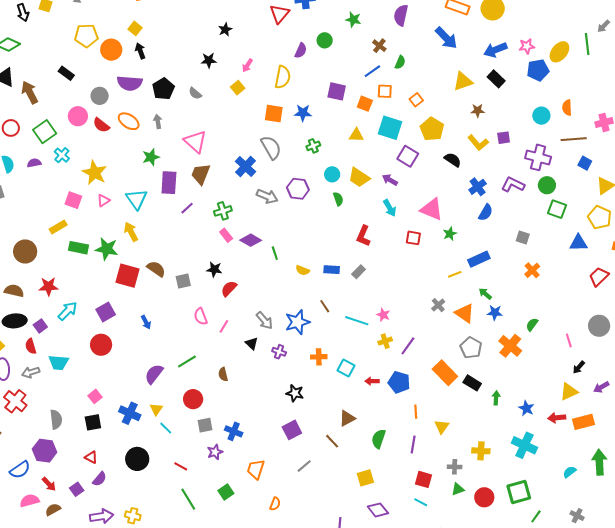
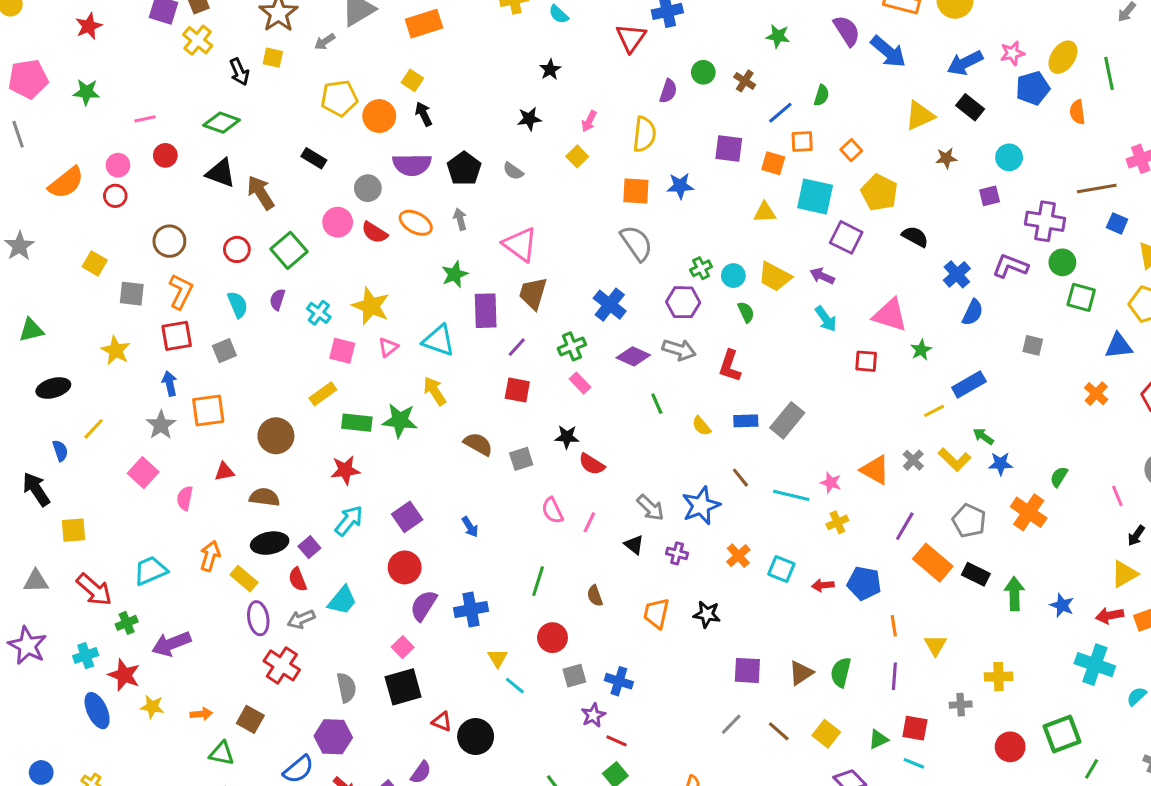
purple semicircle: (401, 15) -> (847, 31), moved, turned 140
green star: (353, 20) -> (778, 36), moved
green line: (587, 44) -> (1109, 73), moved
brown cross: (379, 46) -> (745, 81), moved
orange semicircle: (567, 108) -> (1077, 112), moved
cyan circle: (541, 116) -> (1009, 157), moved
yellow L-shape: (478, 143) -> (955, 460), moved
green cross: (313, 146) -> (701, 268), moved
cyan cross: (62, 155) -> (319, 313), moved
purple semicircle: (34, 163) -> (277, 300), turned -56
blue cross: (245, 167) -> (610, 305), moved
gray arrow: (267, 196) -> (679, 350), moved
cyan triangle: (137, 199) -> (439, 340), turned -30
red L-shape: (363, 236) -> (730, 366), moved
purple diamond: (251, 240) -> (633, 356), moved
yellow semicircle: (303, 270) -> (701, 426), turned 32
orange cross: (532, 270) -> (1096, 394), moved
gray rectangle: (359, 272) -> (787, 420), size x1.6
red square: (128, 276) -> (517, 390), moved, size x0.7
red star: (48, 286) -> (345, 470), moved
red semicircle: (229, 289) -> (592, 464), turned -96
orange triangle: (465, 313) -> (875, 470), moved
purple line: (408, 346) -> (905, 526), moved
orange cross: (319, 357) -> (738, 556), turned -35
cyan trapezoid: (59, 362) -> (342, 600), turned -50
green line: (187, 362) -> (538, 581), turned -36
purple semicircle: (154, 374) -> (423, 605), moved
green arrow: (496, 398) -> (1014, 594), size x1.5
blue cross: (130, 413) -> (471, 610), moved, turned -30
brown triangle: (347, 418) -> (801, 673), moved
black square: (93, 422) -> (403, 687), size x1.4
purple square: (292, 430) -> (747, 670), moved, turned 36
brown line: (332, 441) -> (779, 731), moved
cyan cross: (524, 445) -> (1095, 665), moved
red triangle: (91, 457) -> (442, 722), moved
red line: (181, 466) -> (617, 741), moved
orange trapezoid: (256, 469) -> (656, 613), moved
yellow square: (365, 478) -> (826, 734), turned -30
green triangle: (458, 489) -> (878, 739), moved

